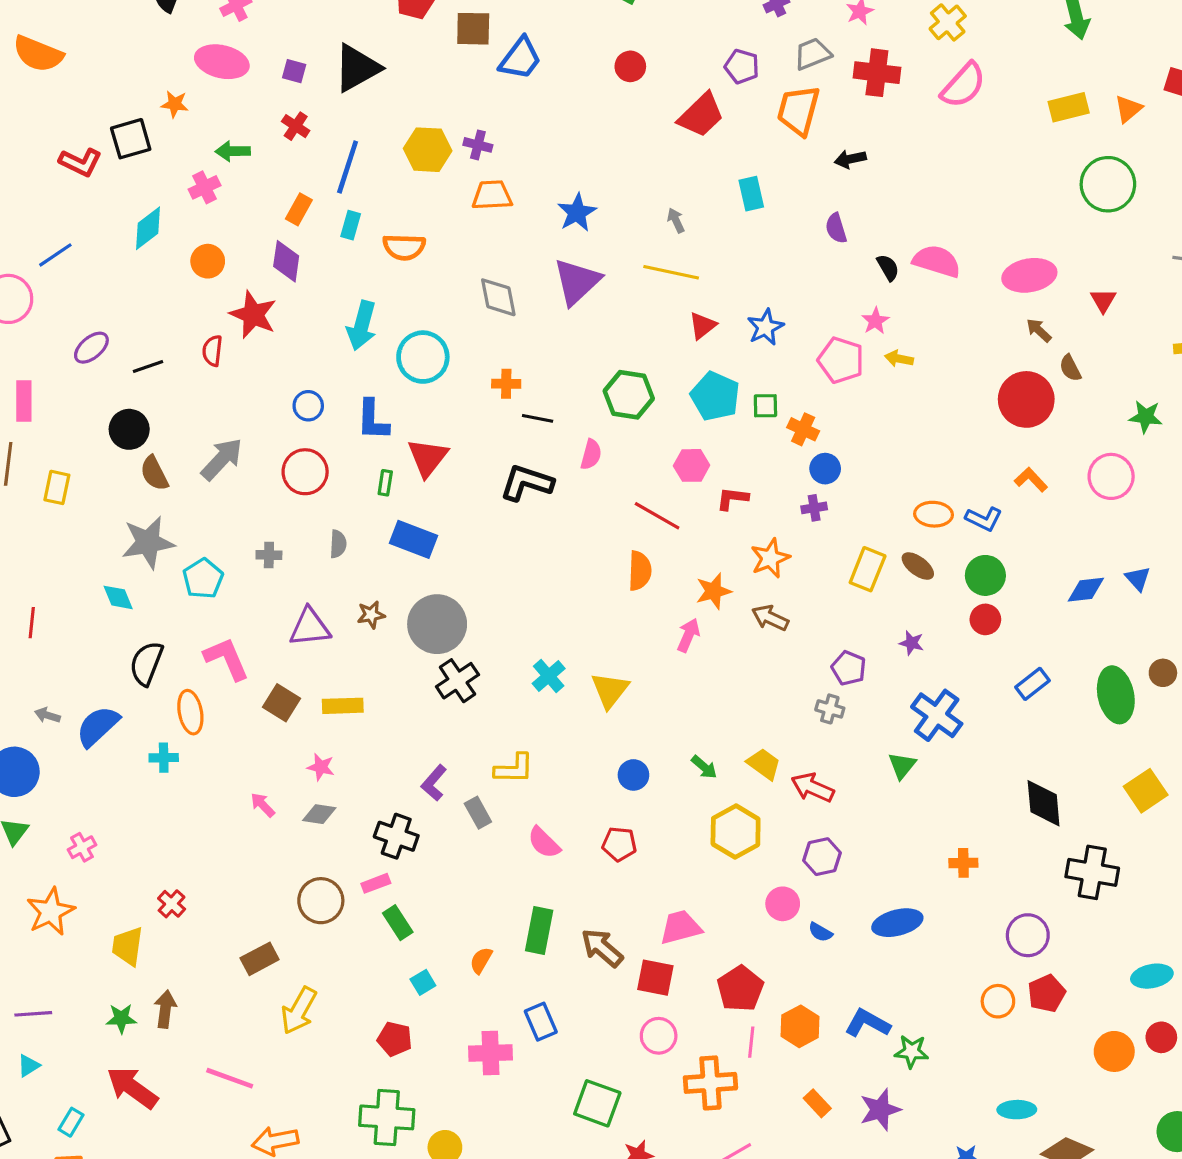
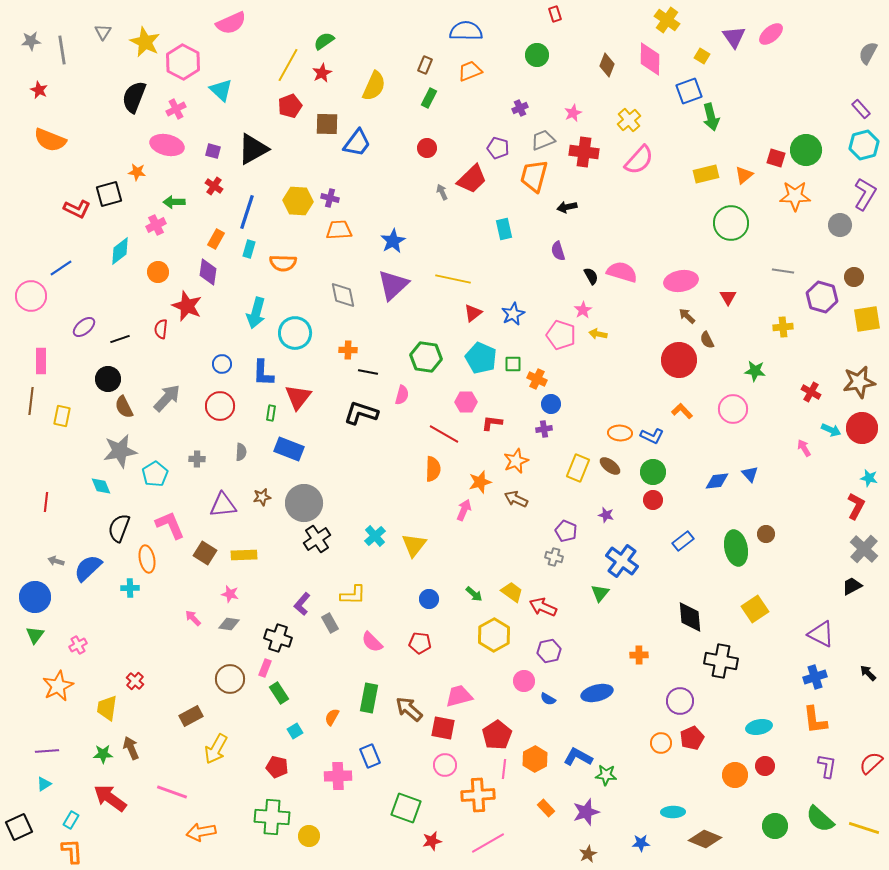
gray arrow: (676, 220) -> (442, 192), moved
pink rectangle: (376, 883) -> (265, 668), turned -48
brown arrow: (165, 1009) -> (131, 748), turned -30

